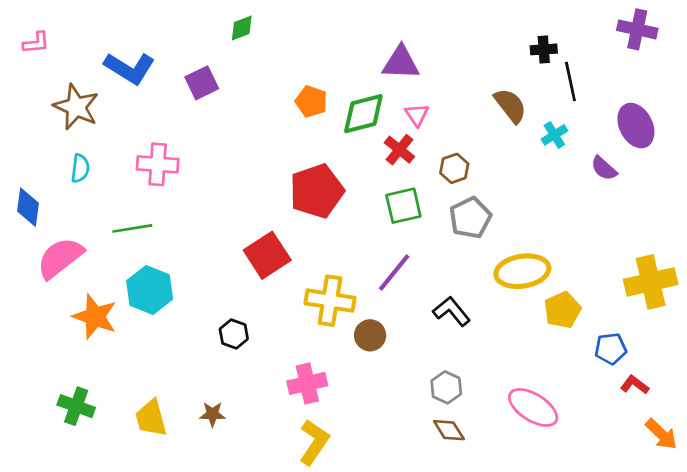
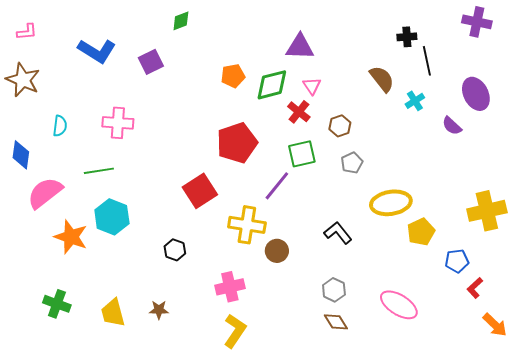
orange pentagon: (311, 102) -> (233, 76), turned -30
brown star: (76, 107) -> (23, 80), moved
gray pentagon: (470, 218) -> (352, 163), size x0.7
purple line: (394, 273) -> (277, 186), moved
red L-shape: (635, 385) -> (475, 288), turned -80

